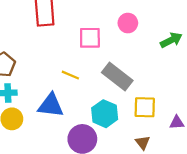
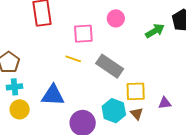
yellow line: (70, 75) -> (73, 59), moved
cyan hexagon: (105, 114) -> (114, 111), moved
brown triangle: (143, 143) -> (137, 114), moved

